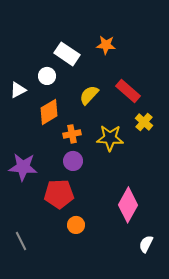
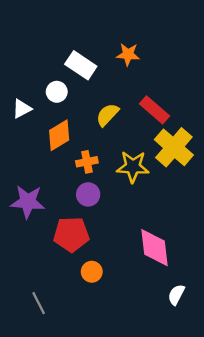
yellow cross: (144, 122) -> (174, 147), size x1.8
pink diamond: (128, 205) -> (155, 248), turned -36
gray line: (21, 241) -> (39, 303), moved

